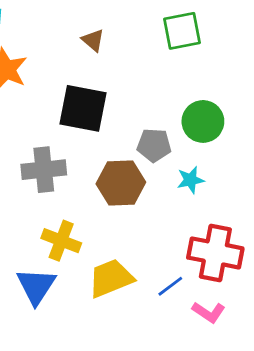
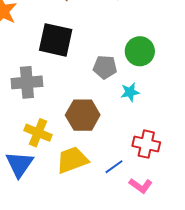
brown hexagon: (121, 183) -> (83, 115), moved
red cross: (215, 253) -> (146, 144), size x0.7

